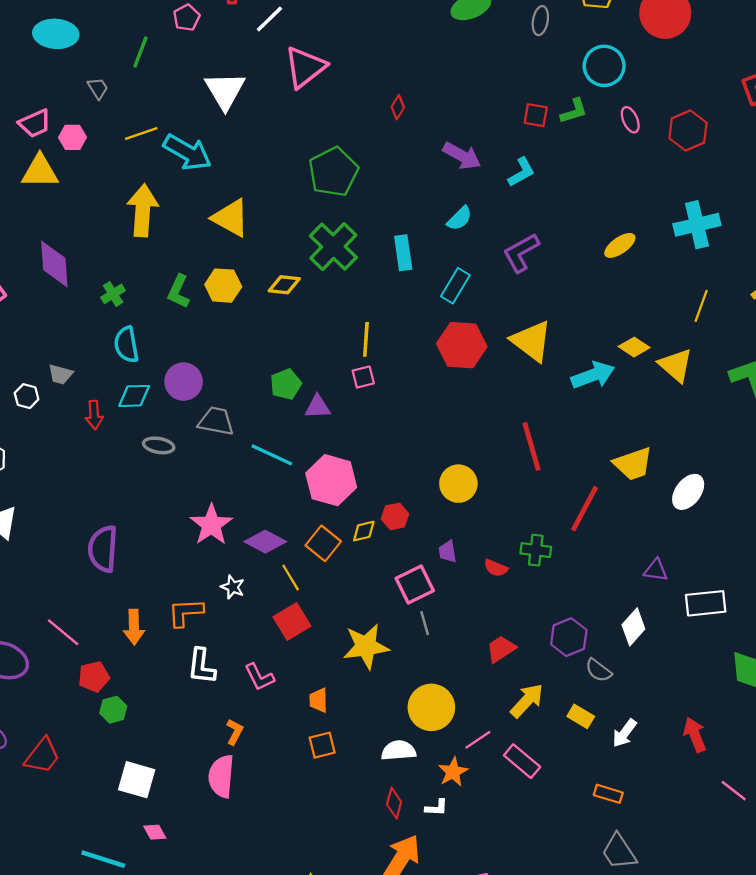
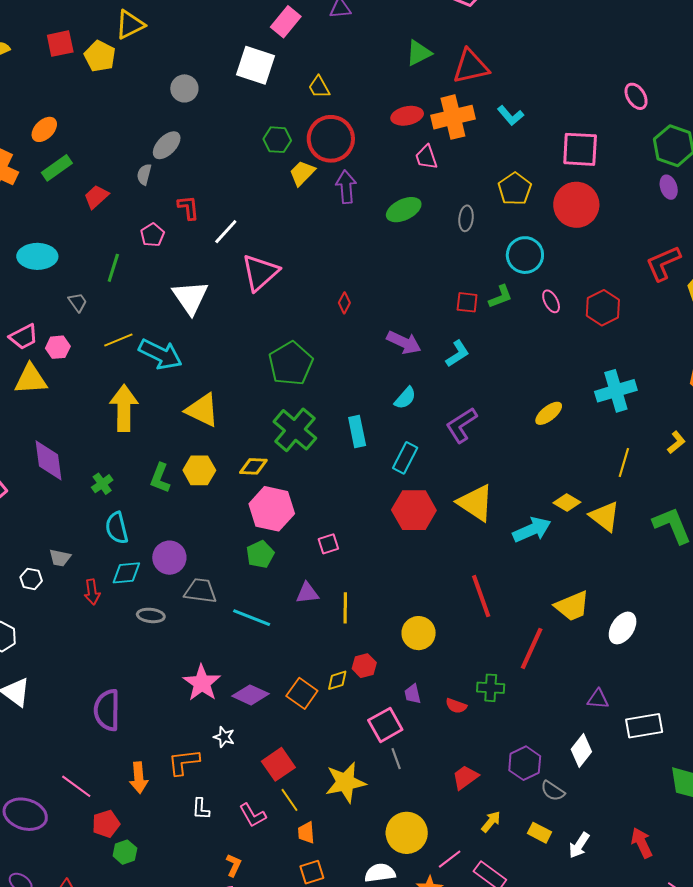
yellow line: (366, 339) -> (345, 608), moved
purple triangle: (318, 407) -> (307, 593), moved
pink hexagon: (331, 480) -> (272, 509), moved
yellow line: (291, 577) -> (290, 800), moved
white L-shape: (202, 666) -> (201, 809), size x0.7
yellow arrow: (527, 701) -> (491, 822), size x0.7

